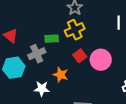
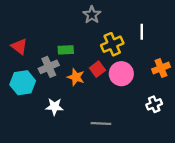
yellow cross: (75, 30) -> (112, 44), moved
orange star: (61, 75) -> (76, 77), moved

